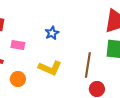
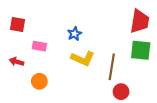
yellow L-shape: (50, 68) -> (83, 59), moved

